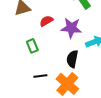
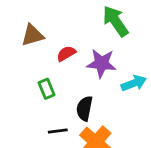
black semicircle: (72, 59) -> (85, 108), moved

